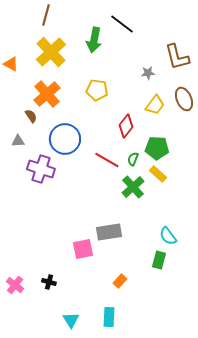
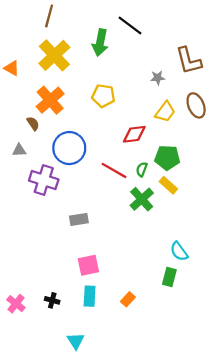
red diamond: (126, 126) -> (134, 134), turned 45
gray rectangle: (109, 232) -> (79, 219), moved, size x0.7
cyan rectangle: (109, 317) -> (90, 296), moved

